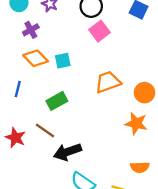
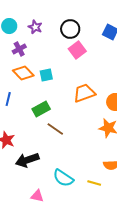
brown line: (45, 131) -> (55, 129), moved
black arrow: (68, 152) -> (27, 160), moved

